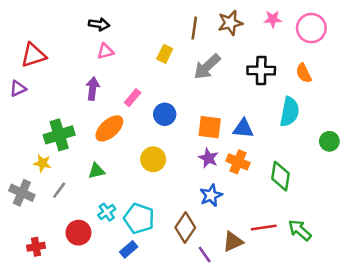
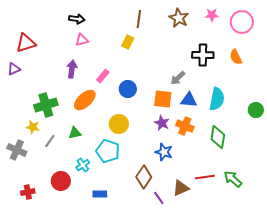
brown star: (230, 23) -> (179, 18), turned -30
brown line: (194, 28) -> (139, 19), moved
gray arrow: (207, 67) -> (178, 78), moved, size x0.7
cyan semicircle: (289, 112) -> (217, 99), moved
gray line: (59, 190) -> (50, 141), moved
blue star: (211, 195) -> (164, 152), turned -30
cyan pentagon: (139, 218) -> (108, 151), moved
blue rectangle: (129, 249) -> (100, 194), turned 40

